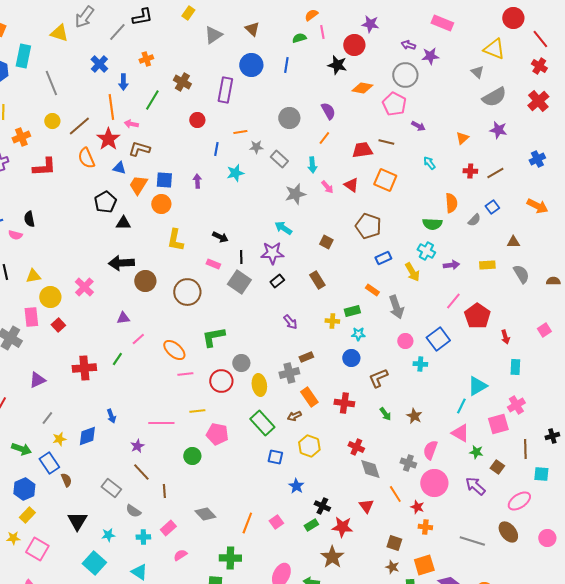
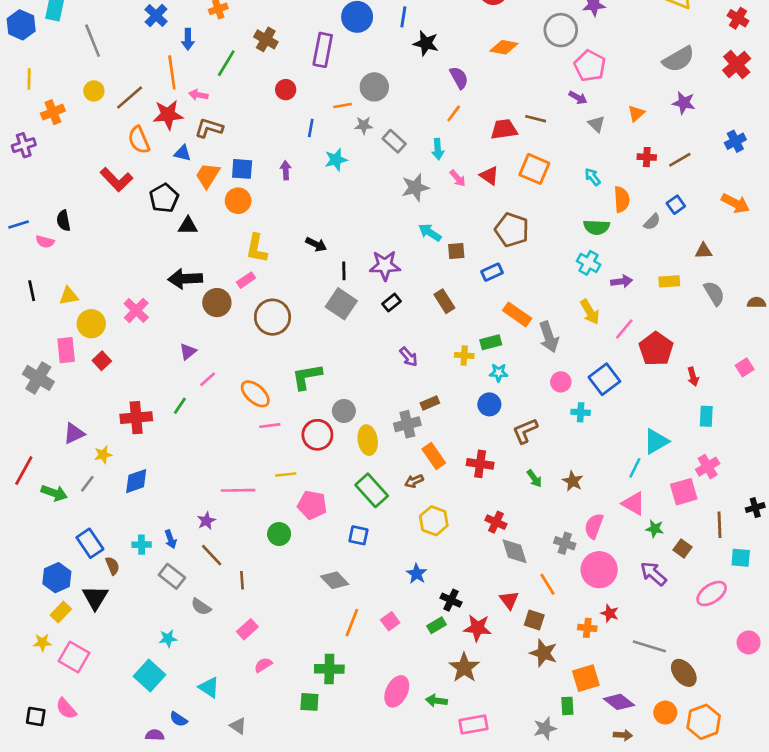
black star: (337, 65) -> (426, 43), moved
gray triangle: (477, 72) -> (596, 124), moved
pink pentagon: (394, 104) -> (590, 66), moved
gray circle: (289, 118) -> (374, 87), moved
red star: (108, 139) -> (168, 115), turned 30
cyan arrow: (429, 163) -> (593, 177), moved
red L-shape: (44, 167) -> (116, 180), moved, turned 50
cyan arrow: (283, 228) -> (430, 232), moved
brown square: (326, 242) -> (456, 251), turned -32
blue rectangle: (383, 258) -> (492, 272), moved
pink rectangle: (213, 264) -> (246, 280), moved, turned -56
yellow arrow: (412, 272) -> (590, 312), moved
orange rectangle: (372, 290) -> (517, 314), size x1.5
purple triangle: (123, 318) -> (188, 351), turned -32
blue arrow: (111, 416) -> (171, 539), moved
blue diamond: (87, 436) -> (136, 481), moved
yellow star: (59, 439) -> (103, 455), moved
green arrow: (21, 449) -> (54, 493), moved
blue square: (275, 457) -> (358, 535), moved
red star: (417, 507) -> (610, 613), moved
gray diamond: (205, 514) -> (335, 580), moved
black triangle: (77, 521) -> (95, 597), moved
brown ellipse: (508, 532) -> (684, 673), moved
cyan cross: (143, 537) -> (142, 545), moved
brown square: (394, 543) -> (534, 620), moved
brown star: (392, 567) -> (544, 653), moved, size x1.5

